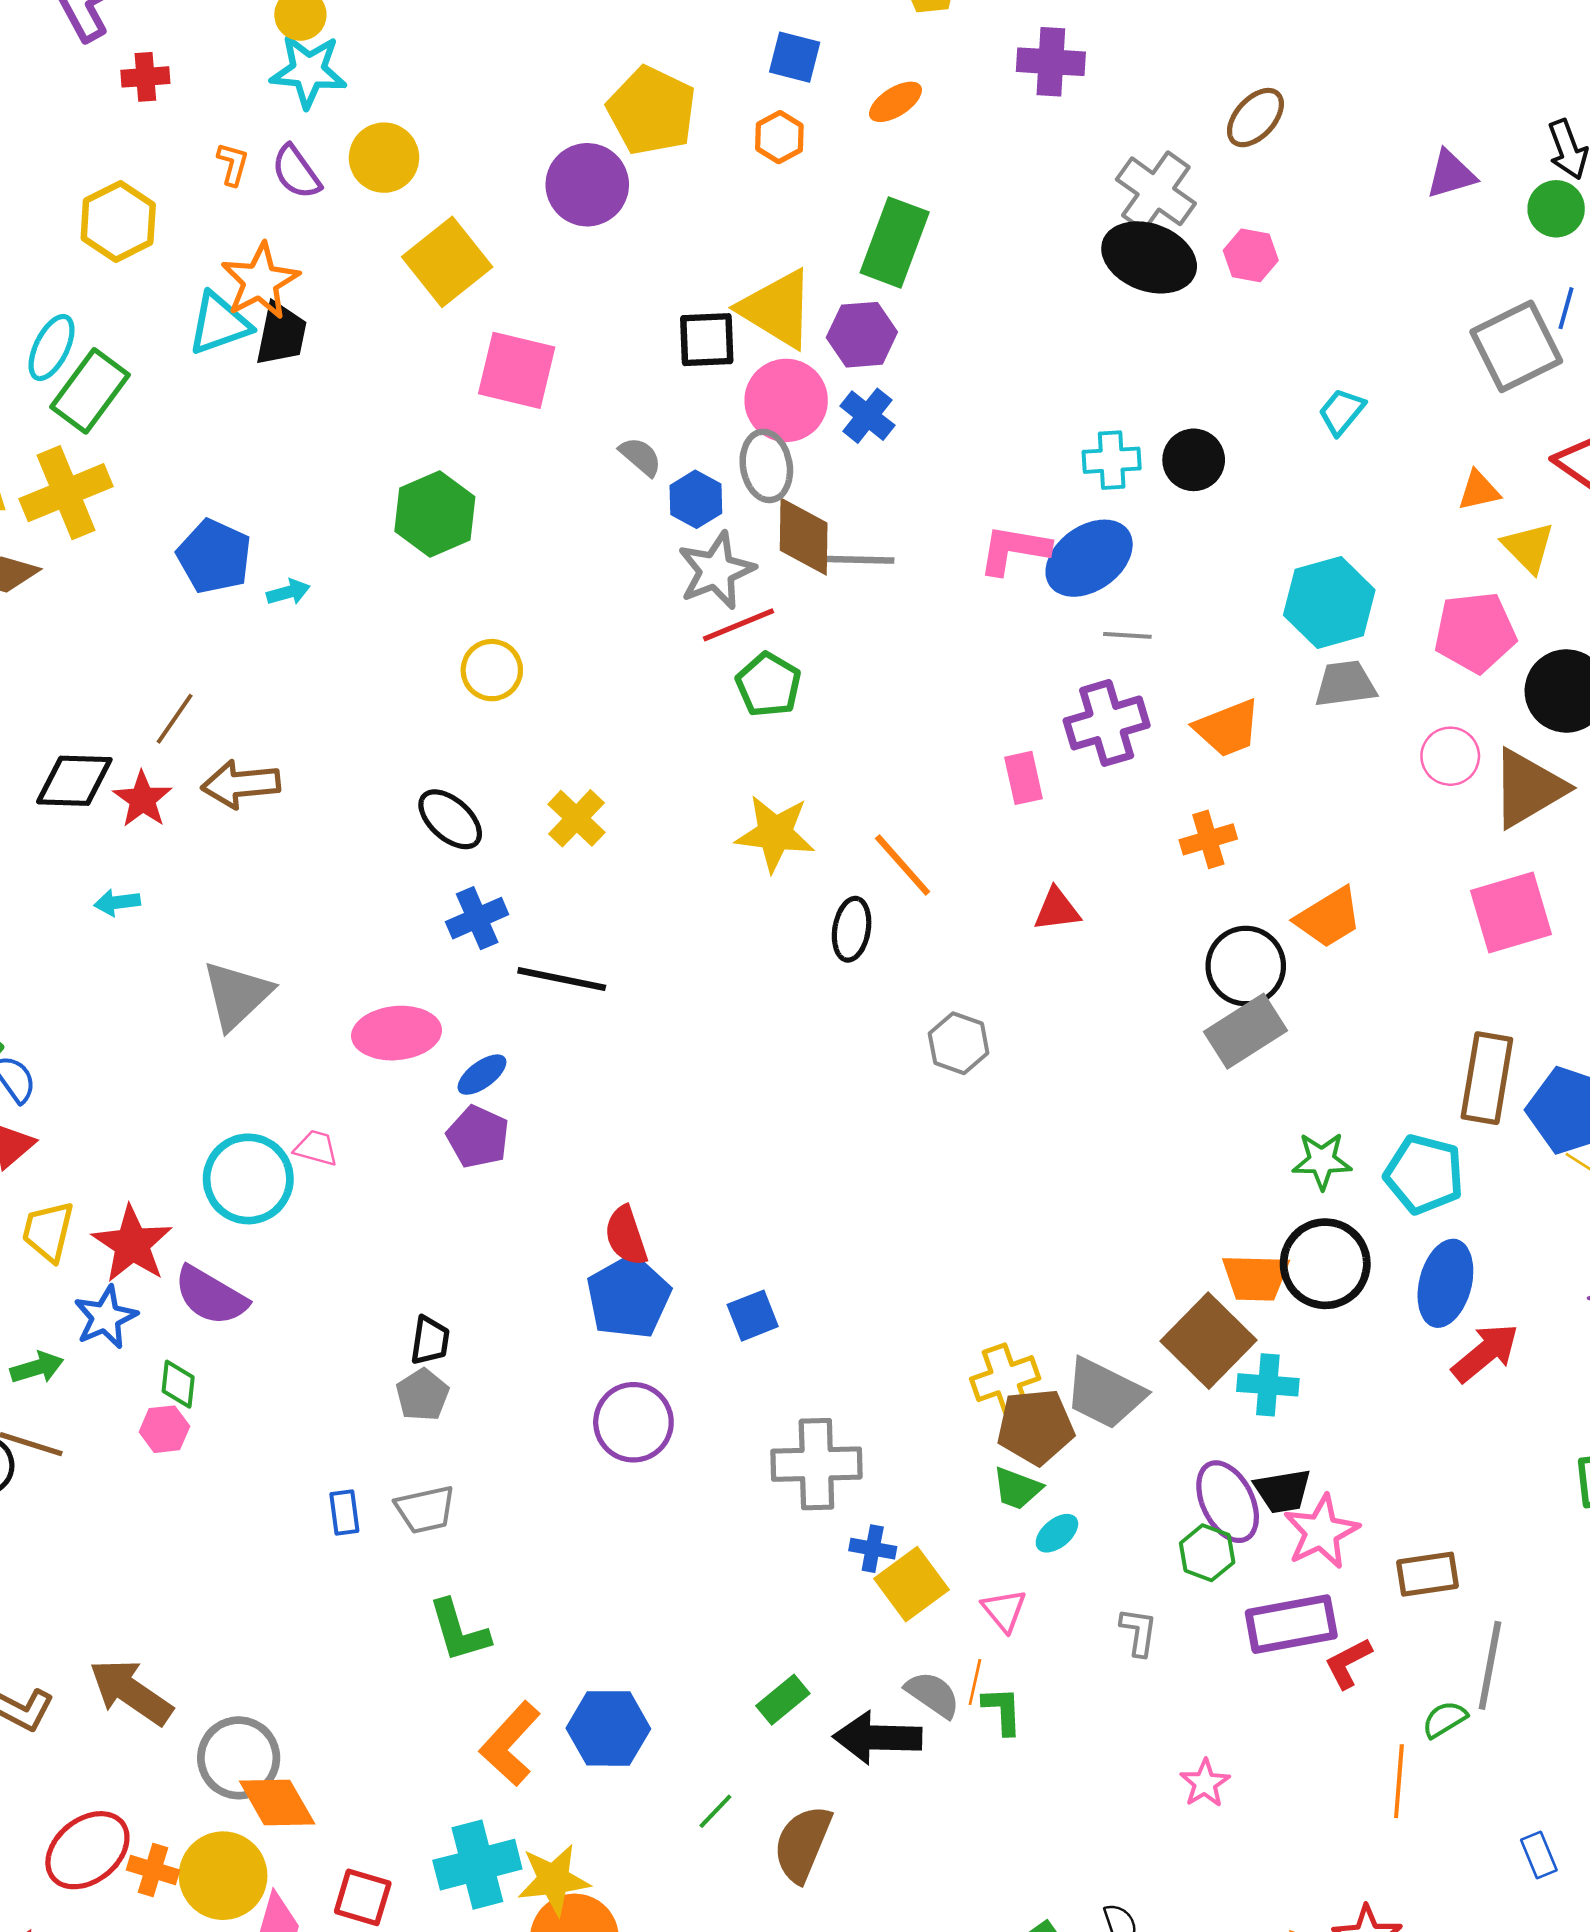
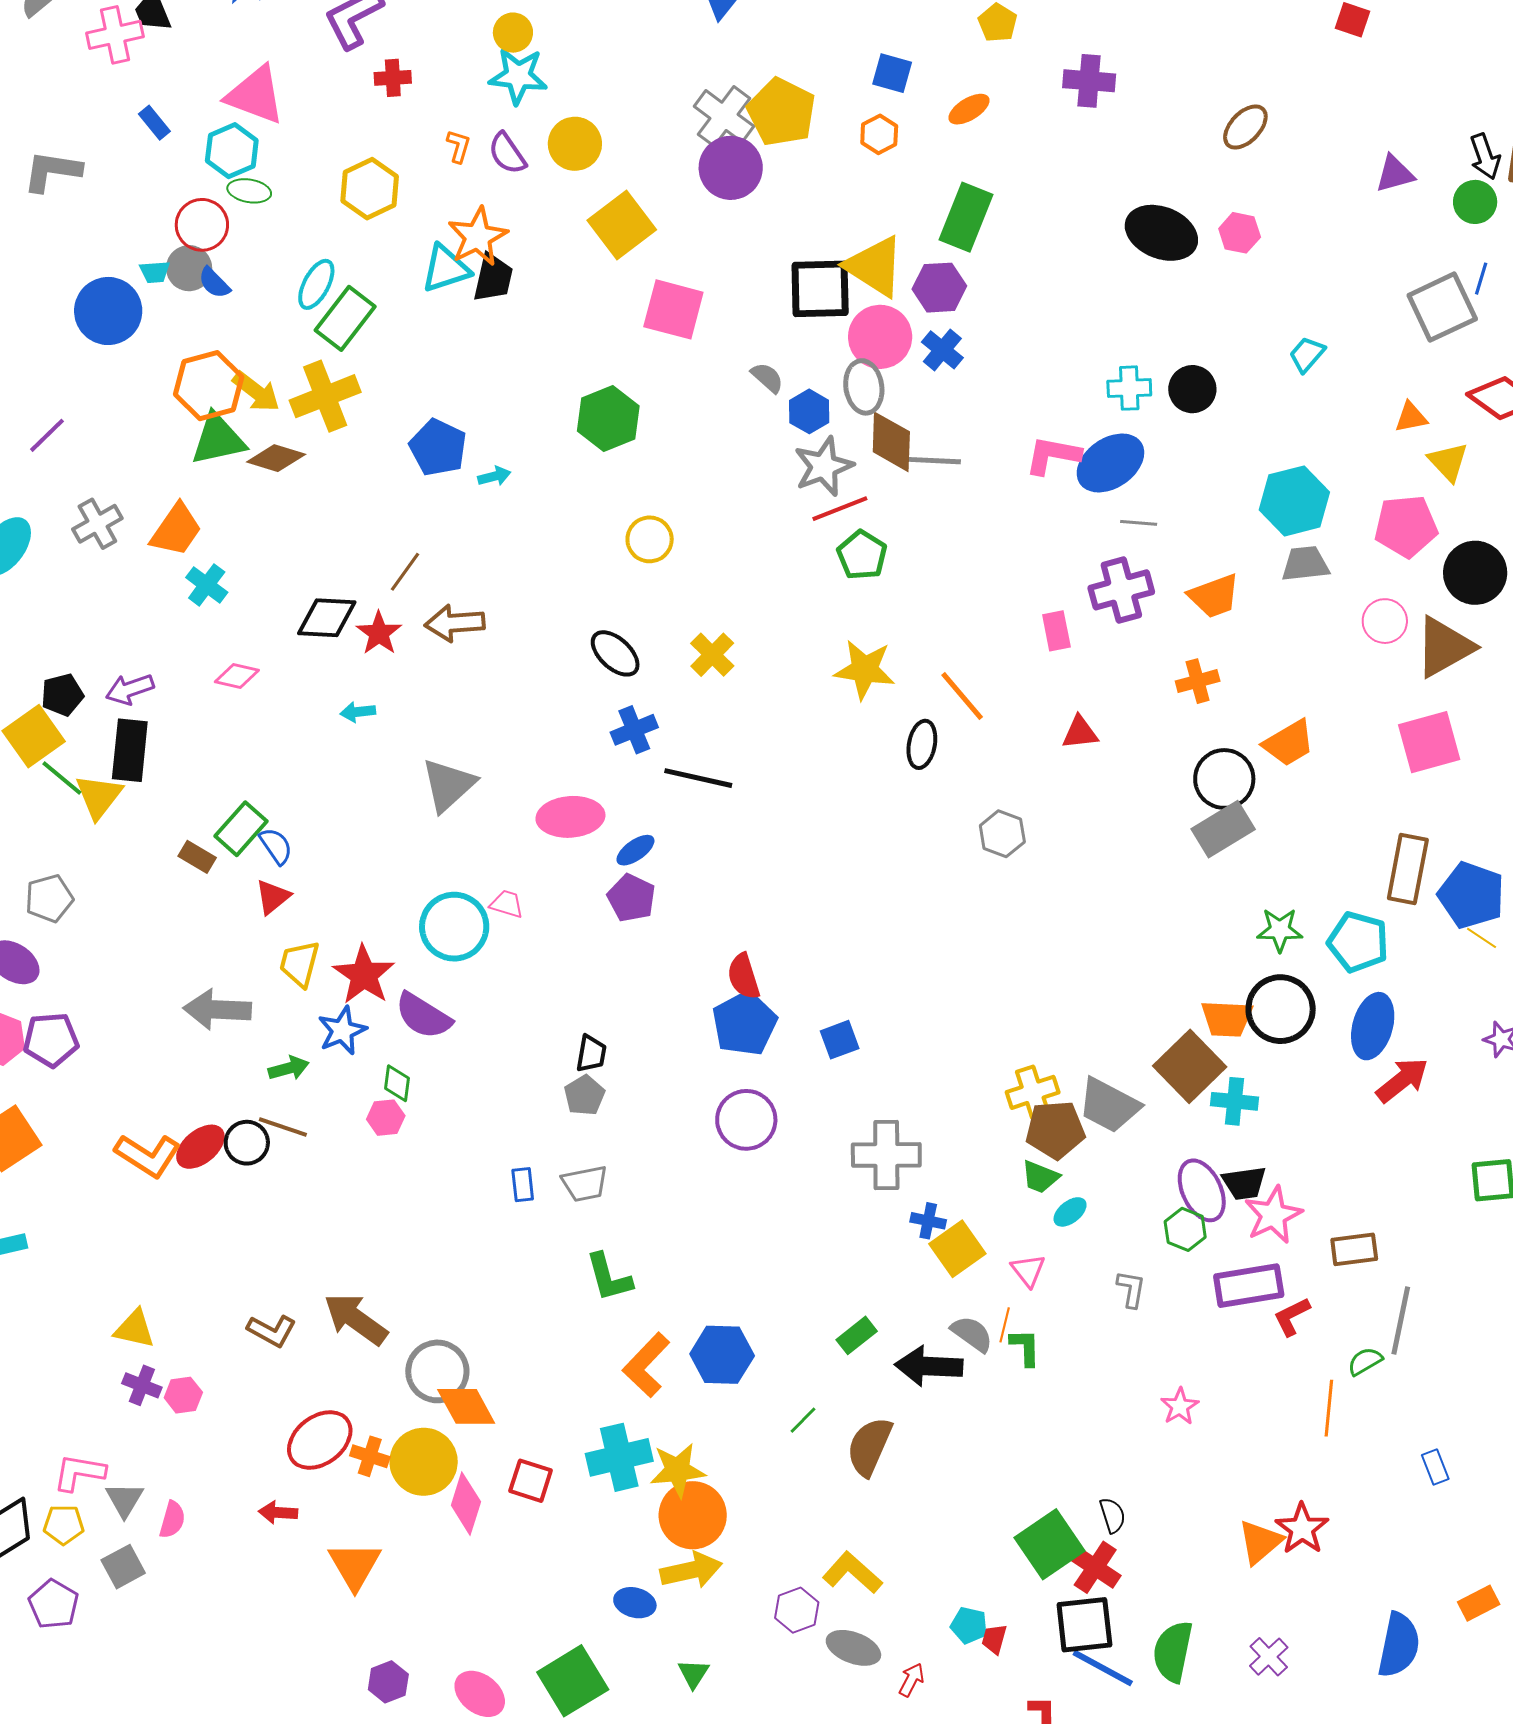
gray cross: (1156, 191) -> (724, 116), moved
black square: (707, 340) -> (820, 289), size x1.4

